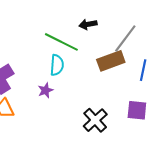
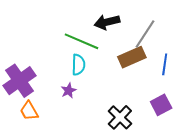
black arrow: (88, 24) -> (107, 22), size x1.4
purple square: (137, 110) -> (161, 105), turned -30

